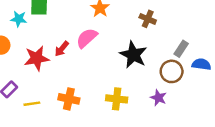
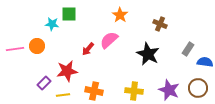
red star: (37, 58) -> (67, 71), moved
brown circle: (172, 71) -> (198, 88), moved
purple star: (158, 98) -> (169, 90), size x1.5

